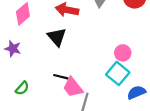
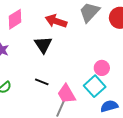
pink trapezoid: (73, 87) -> (66, 94), moved

